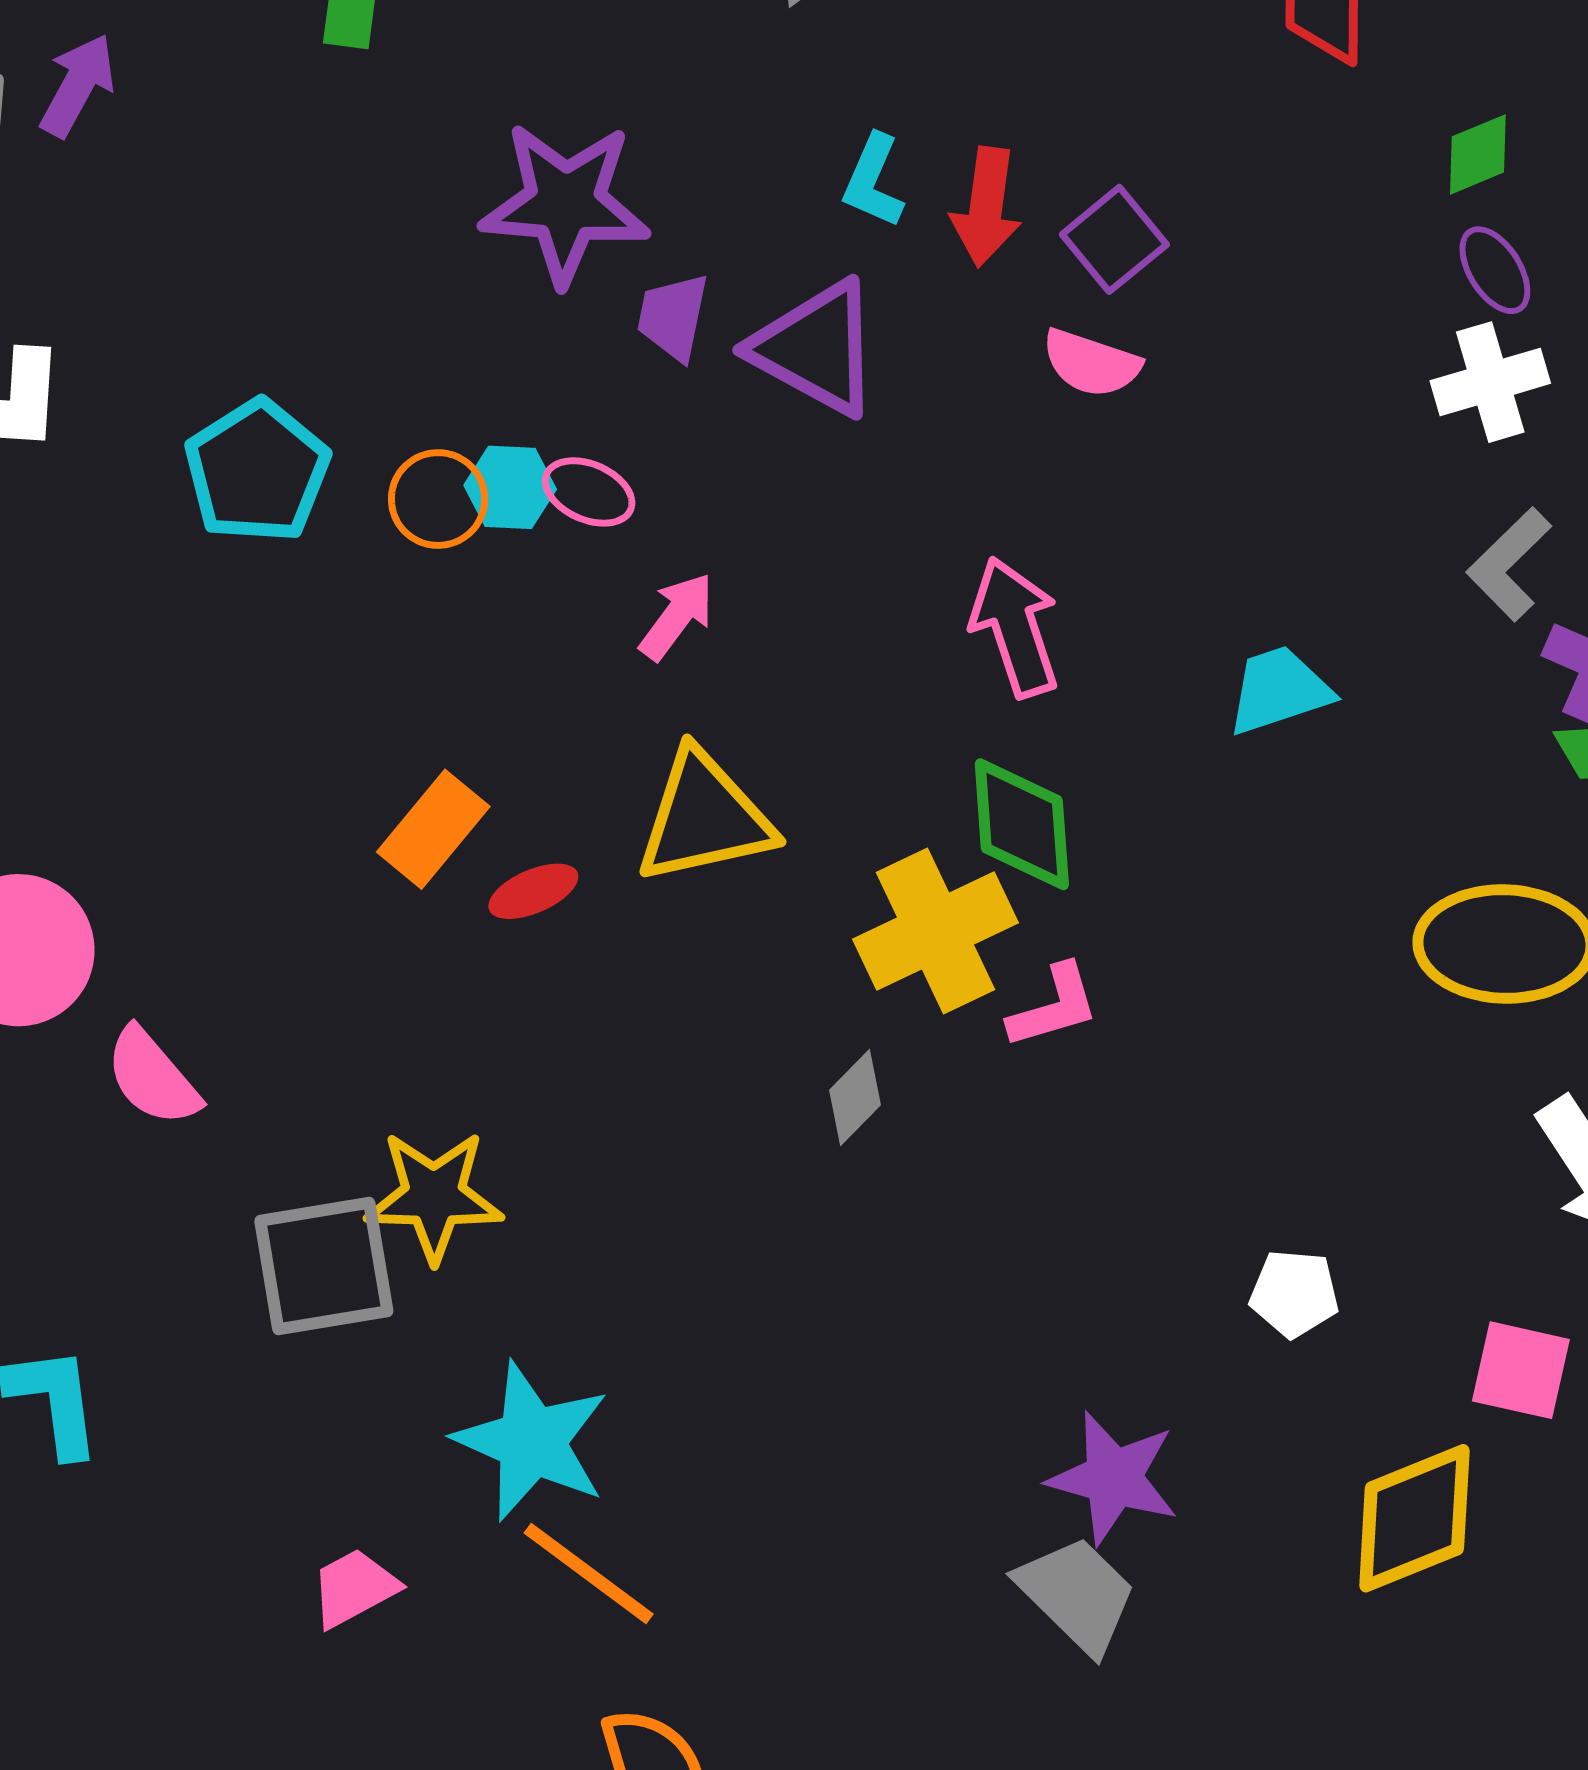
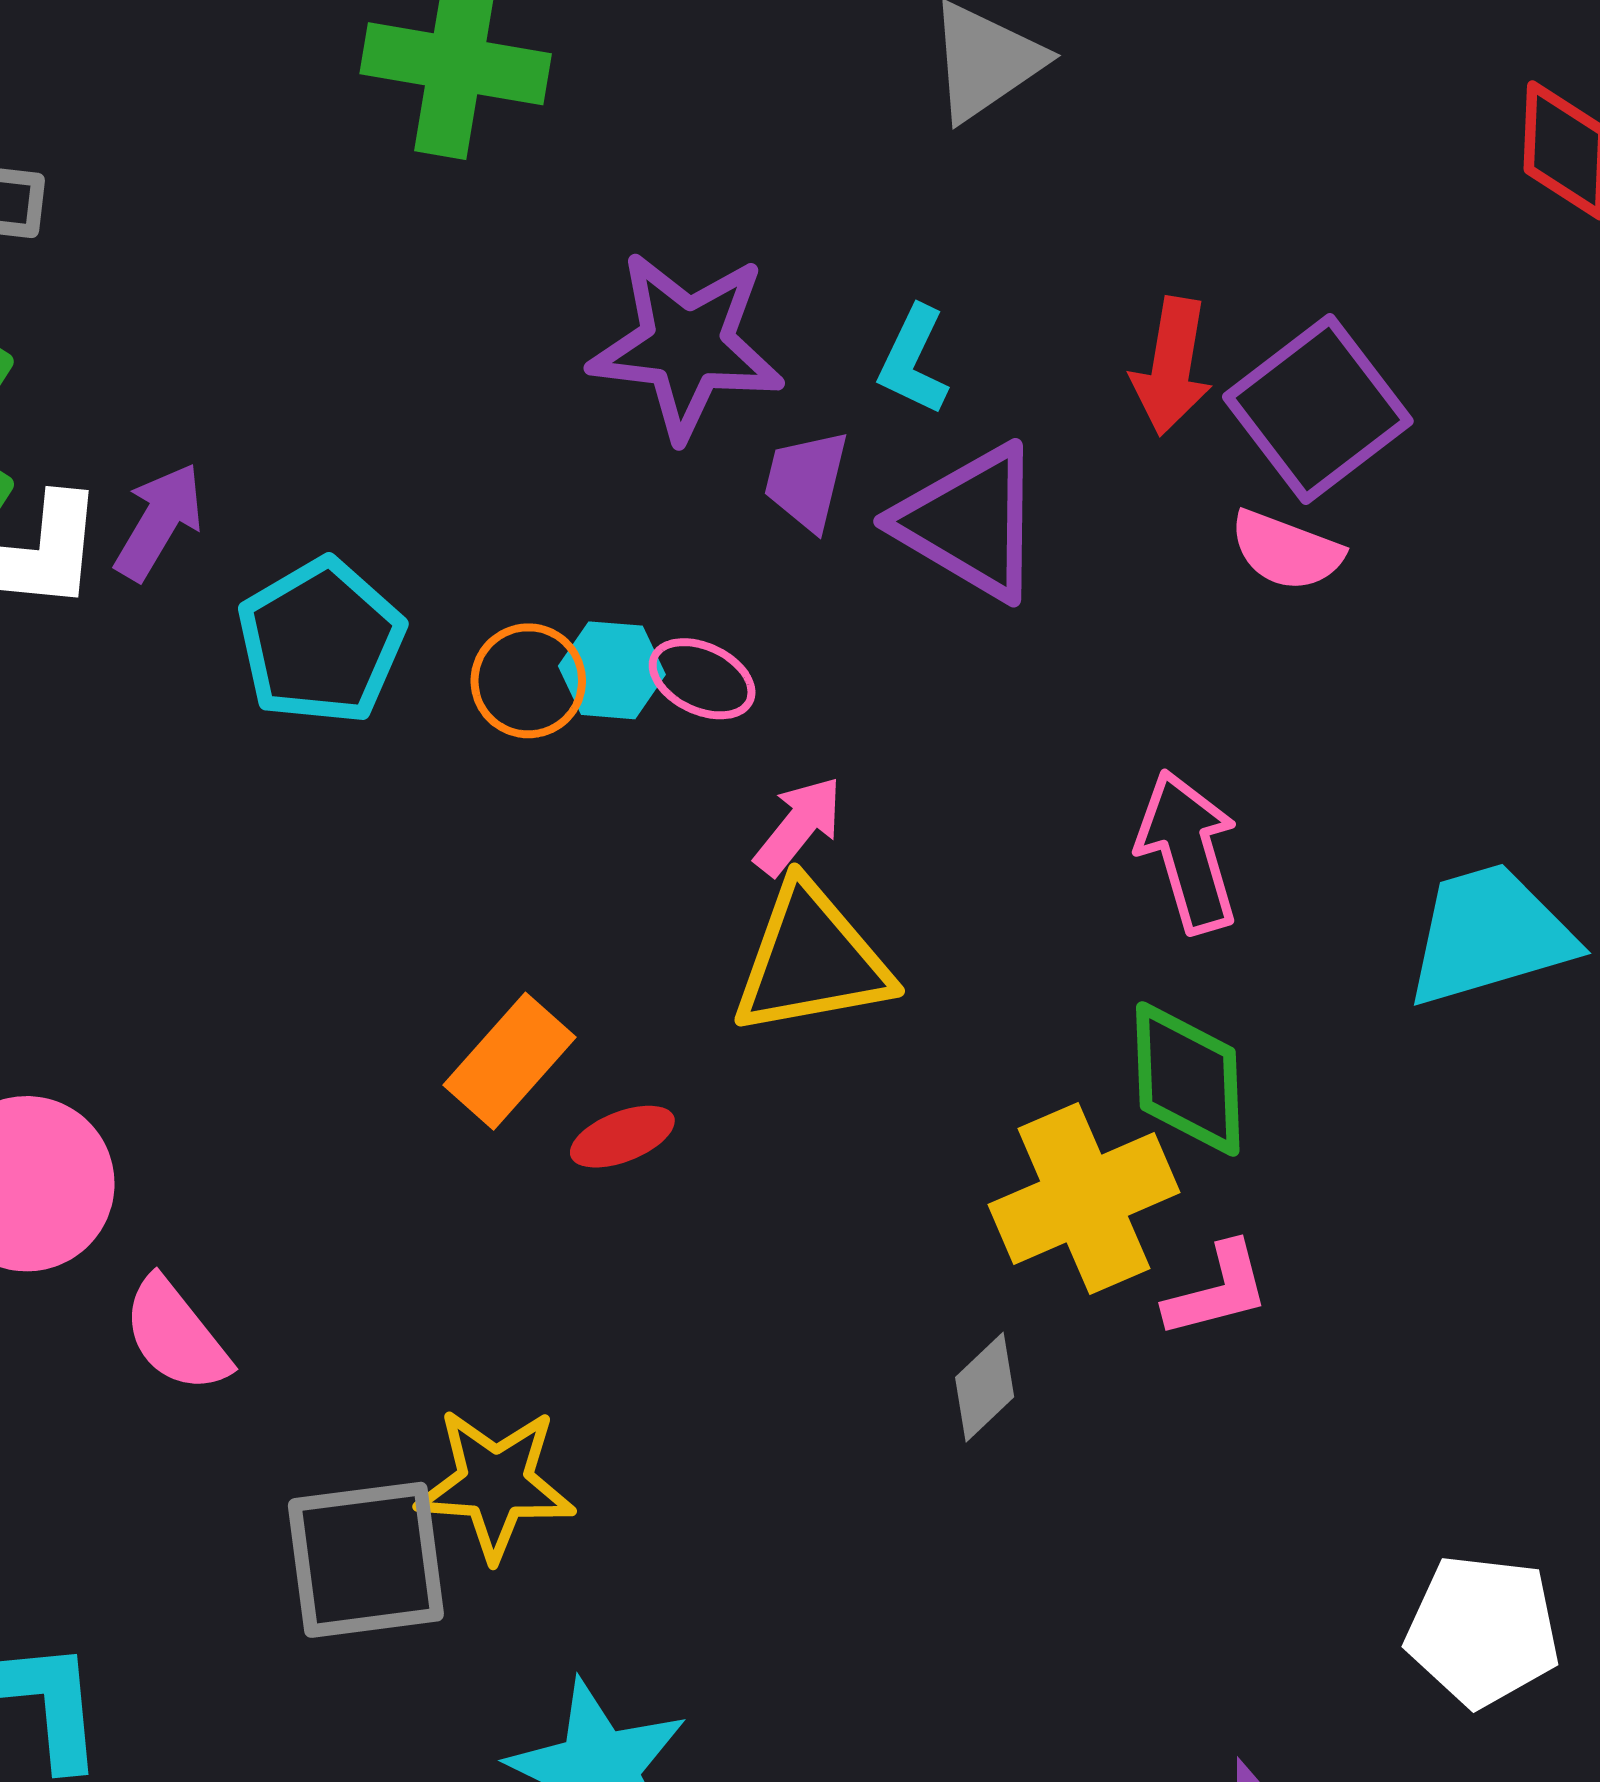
purple arrow: (78, 85) -> (159, 522), moved
cyan L-shape: (873, 181) -> (913, 360), moved
purple square: (1114, 239) -> (1318, 409), size x1.5
cyan trapezoid: (1279, 690) -> (1489, 935), size x1.4
yellow triangle: (704, 818) -> (811, 960), moved
white pentagon: (1294, 1293) -> (1483, 1631), size x1.5

